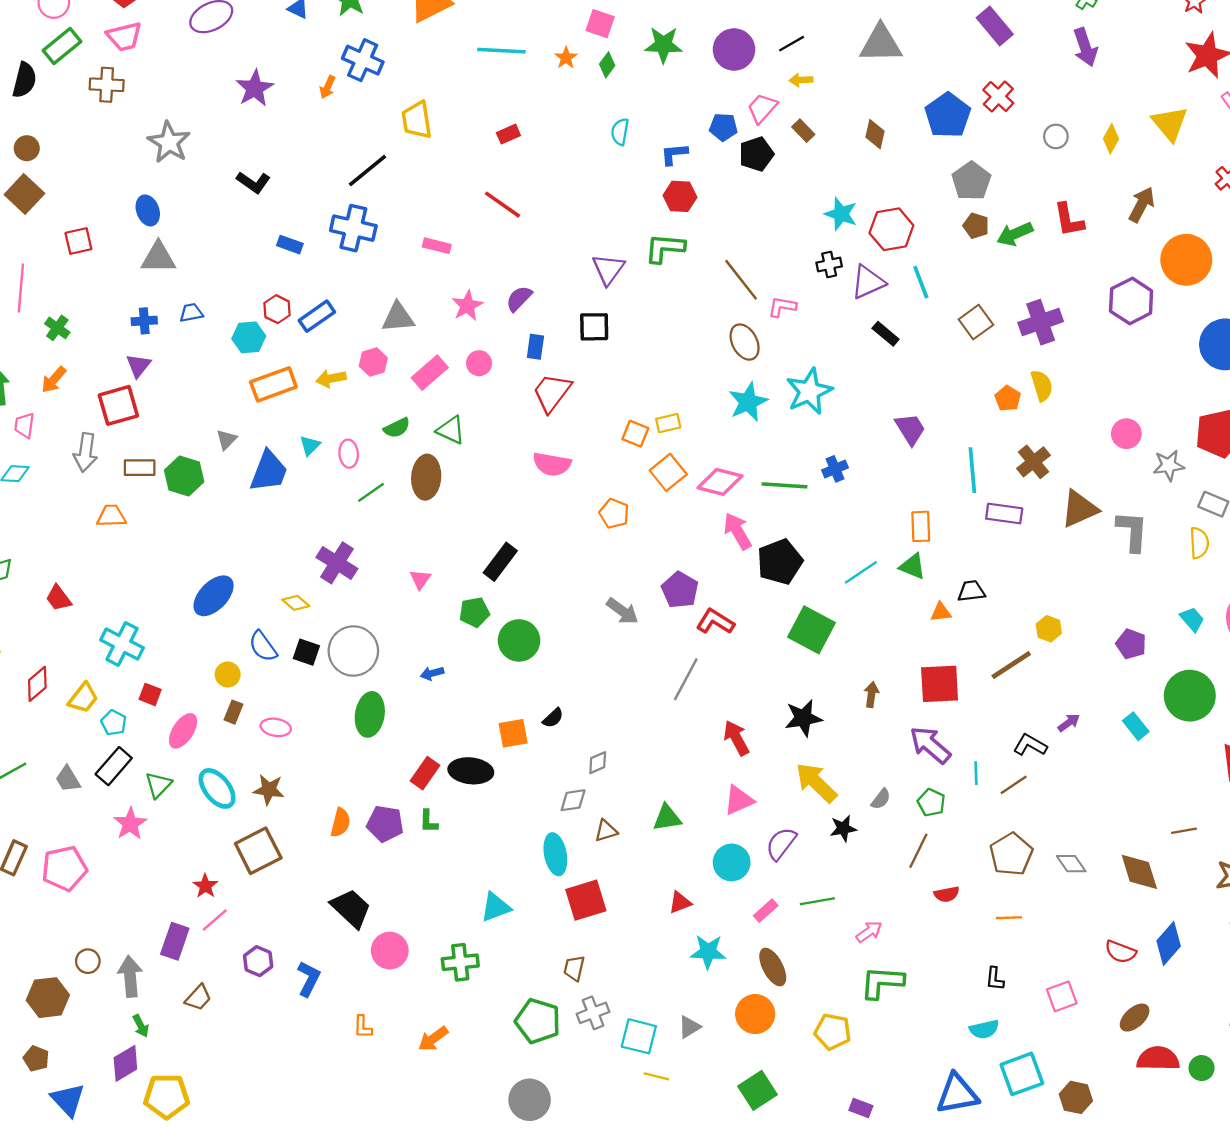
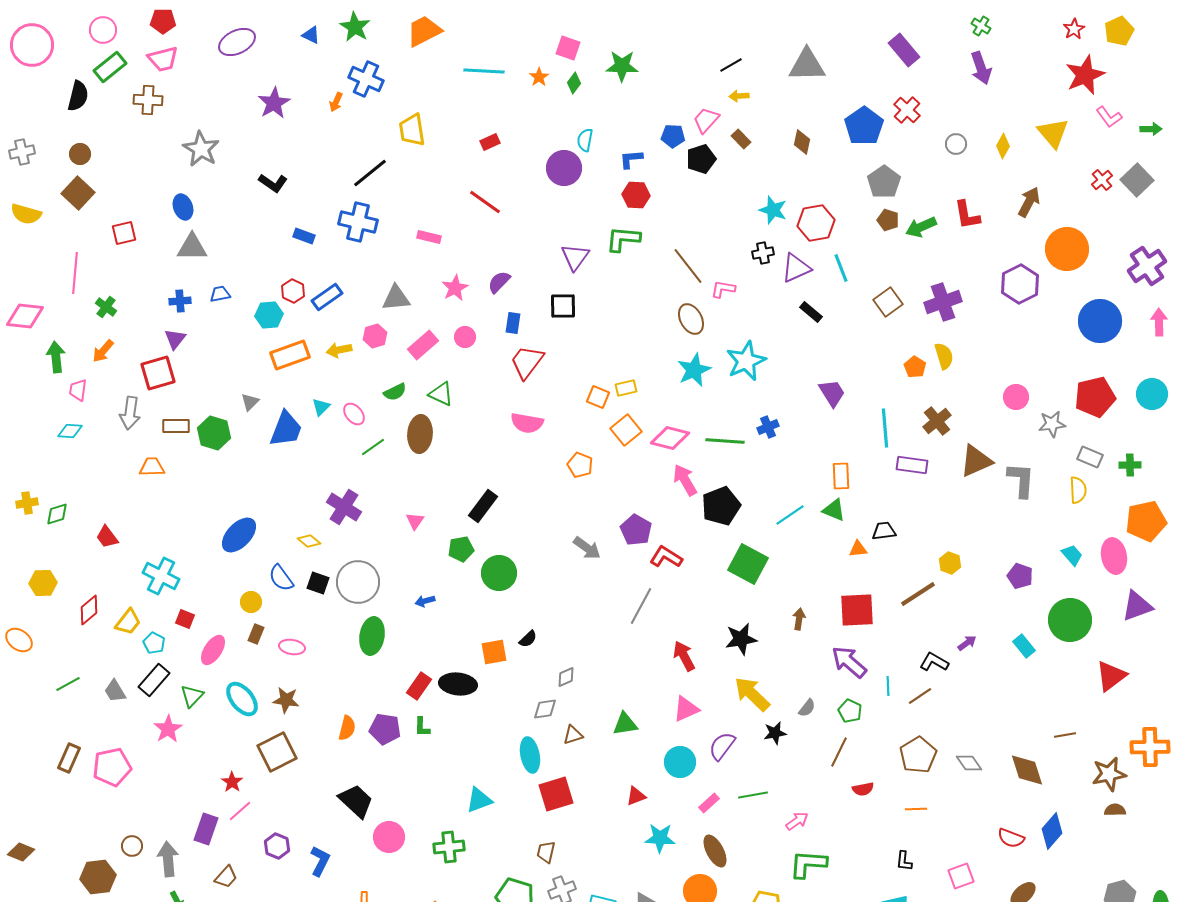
purple circle: (734, 50) -> (564, 168), moved
pink ellipse: (349, 454) -> (354, 414), turned -35

